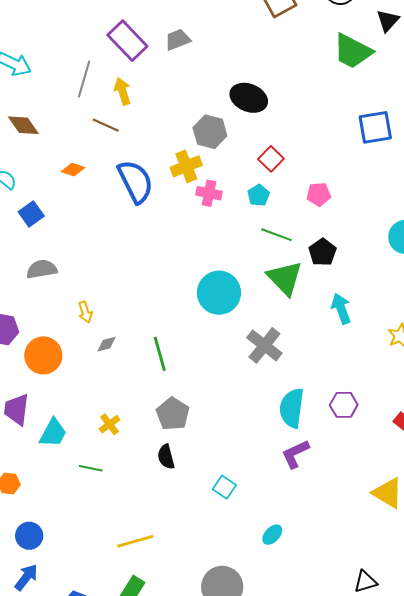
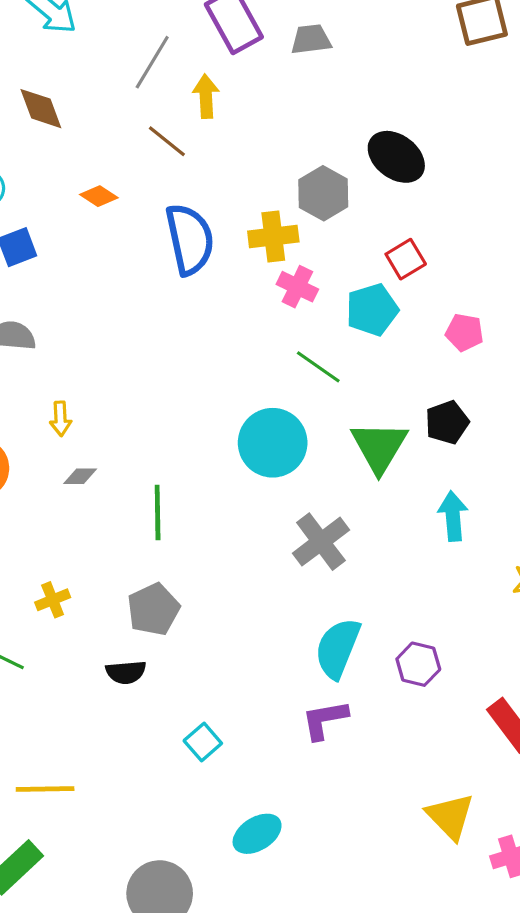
cyan pentagon: (258, 195) -> (372, 310), size x1.5
green line: (276, 235) -> (318, 367), moved
black semicircle: (166, 457) -> (126, 672), turned -95
cyan ellipse: (272, 535) -> (257, 834), size x1.4

